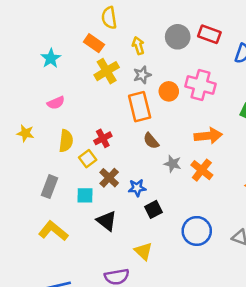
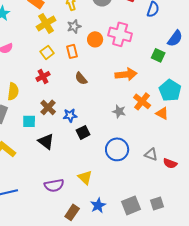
orange rectangle: (140, 107) -> (72, 51), size x0.6
yellow semicircle: (66, 141) -> (13, 91), moved
yellow square: (88, 159) -> (47, 52), moved
gray star: (173, 164) -> (119, 111), moved
orange cross: (202, 170) -> (142, 101), moved
yellow triangle: (143, 251) -> (85, 177), moved

